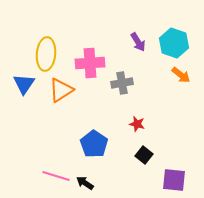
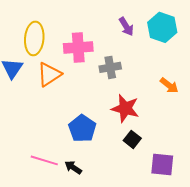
orange arrow: (181, 75) -> (169, 85), moved
red star: (137, 124) -> (125, 108), size x1.8

